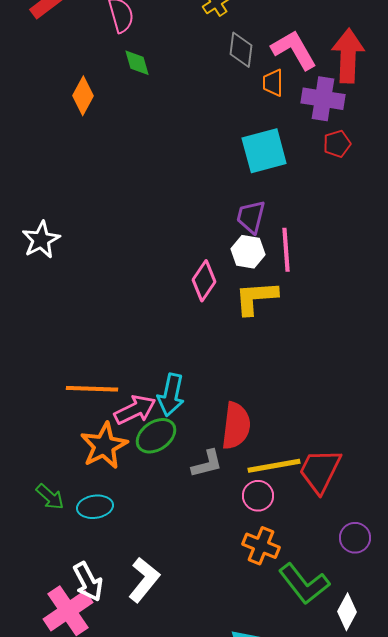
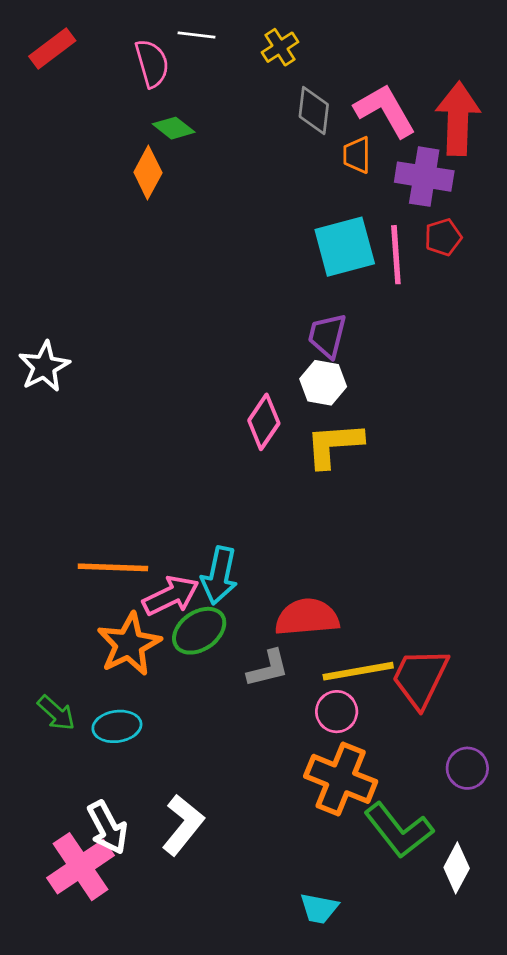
green diamond: (137, 63) -> (174, 128), turned -36
orange diamond: (83, 96) -> (148, 173), moved
pink line: (286, 250) -> (396, 255), moved
red semicircle: (236, 426) -> (307, 617), turned -102
orange cross: (261, 546) -> (341, 779), size x1.4

